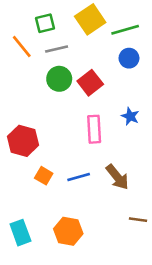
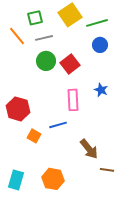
blue line: (79, 177) -> (58, 125), moved
brown arrow: (117, 177) -> (89, 149), moved
cyan rectangle: (20, 233) -> (16, 180), turned 36

